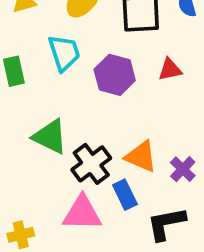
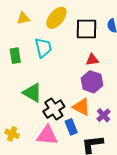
red triangle: (170, 70) -> (92, 60), moved
purple hexagon: (115, 75) -> (92, 82), moved
yellow cross: (21, 235) -> (12, 134), moved, turned 32

